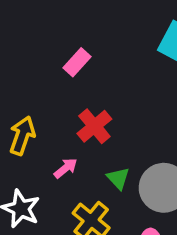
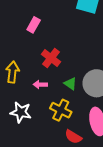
pink arrow: (66, 168) -> (40, 85), turned -128

